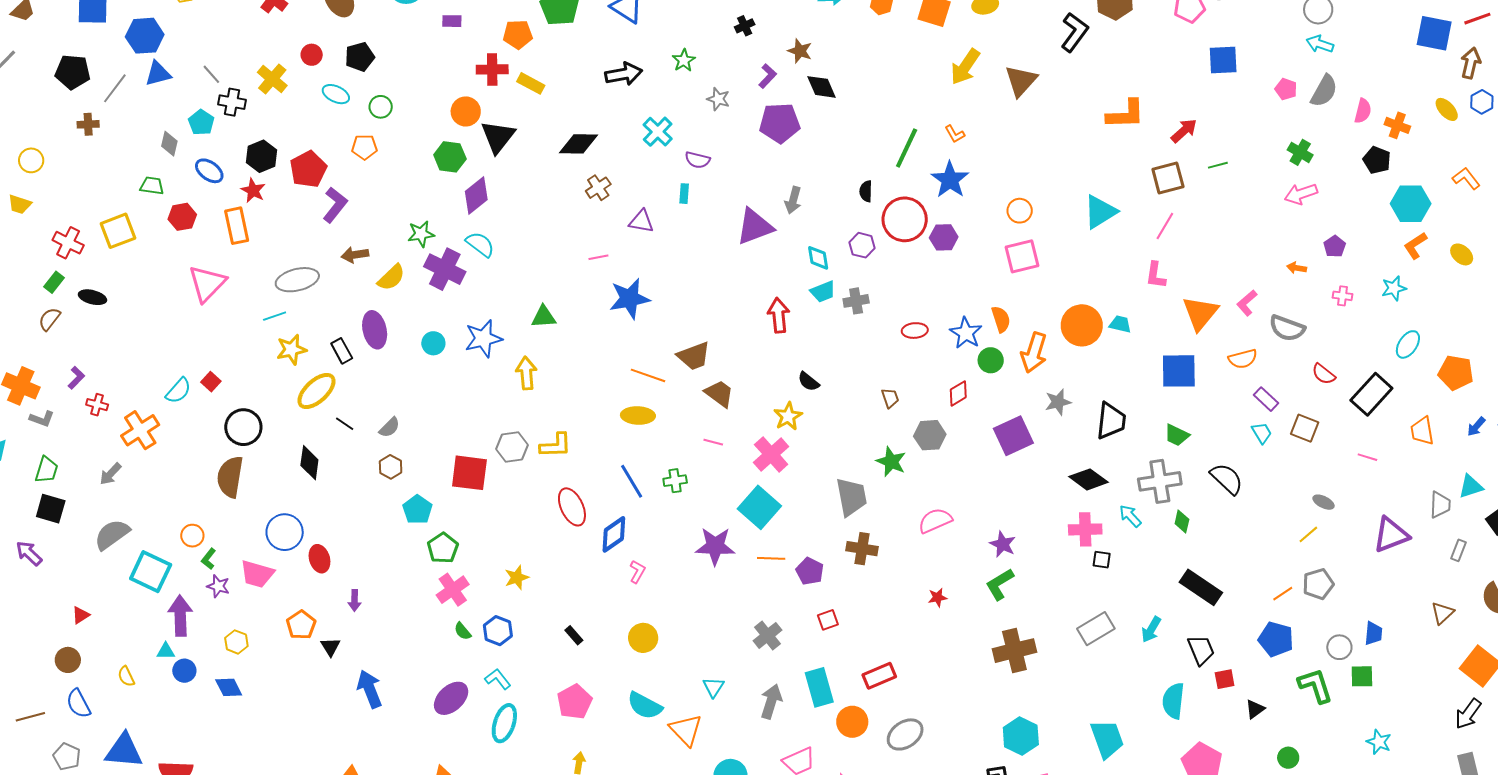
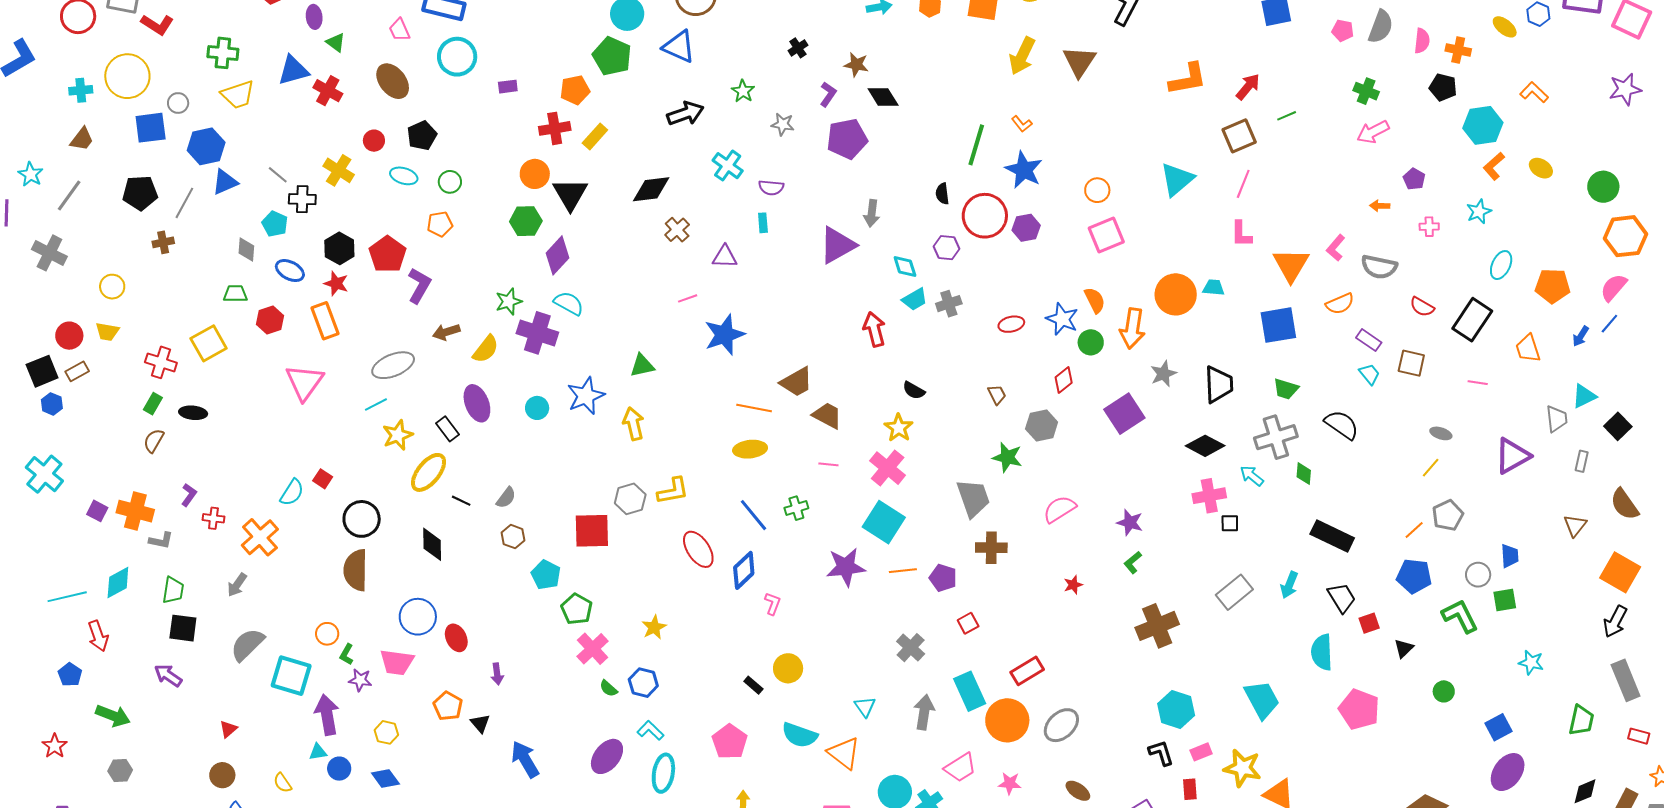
yellow rectangle: (531, 83) -> (595, 137), turned -68
green L-shape: (1000, 584) -> (1133, 562), size x0.7
black rectangle: (574, 635) -> (753, 685), moved
orange circle: (852, 722) -> (1007, 720), size x1.4

